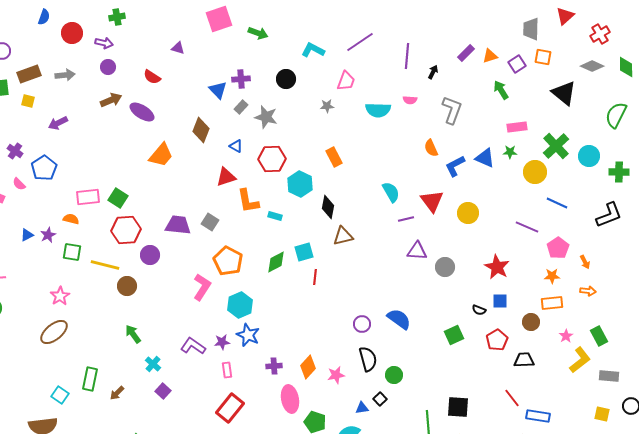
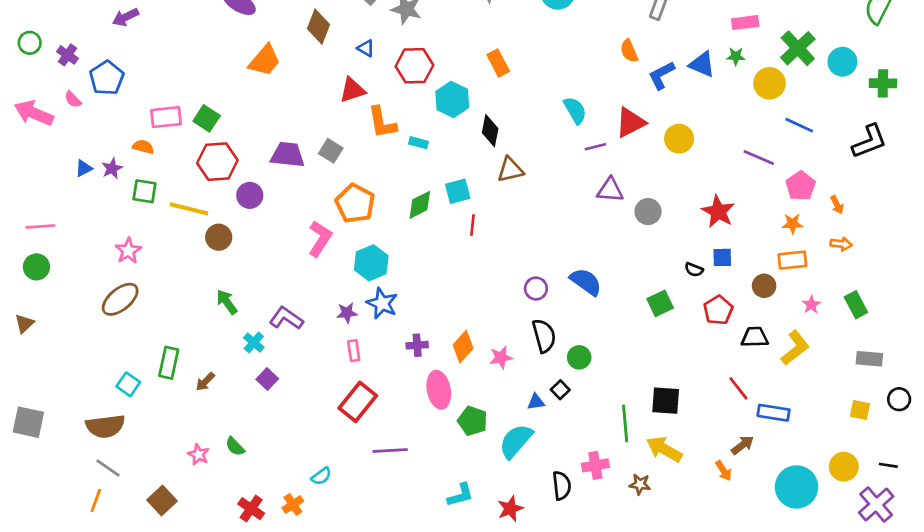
red triangle: (432, 201) -> (630, 122), turned 40
purple L-shape: (193, 346) -> (286, 318), moved
yellow L-shape: (580, 360) -> (795, 348), moved

